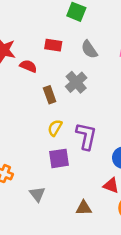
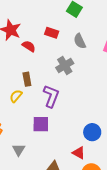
brown rectangle: (50, 95) -> (27, 79), moved
yellow semicircle: (55, 128) -> (16, 96), moved
purple L-shape: (86, 136) -> (51, 96), moved

